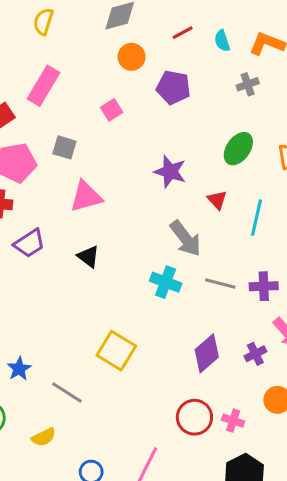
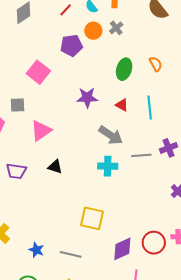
orange circle: (132, 57) -> (93, 31), moved
pink square: (112, 110) -> (38, 72), size x1.6
purple trapezoid: (29, 243) -> (16, 171), turned 60
purple diamond: (207, 353) -> (122, 249), moved, turned 35

